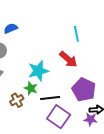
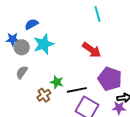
cyan line: (76, 34) -> (97, 14), moved
cyan star: (38, 71) -> (44, 44), moved

